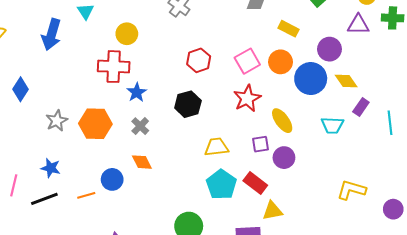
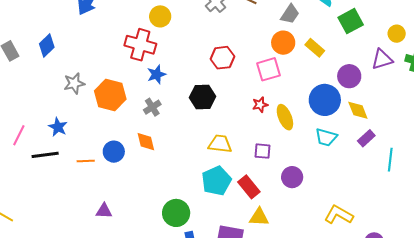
purple triangle: (358, 25) -> (382, 59), turned -30
orange circle: (281, 62) -> (283, 43), moved
red star: (247, 98) -> (260, 105), size x0.6
yellow ellipse: (282, 121) -> (285, 117), moved
cyan trapezoid: (332, 125) -> (326, 137), moved
purple circle: (284, 158) -> (292, 177), moved

